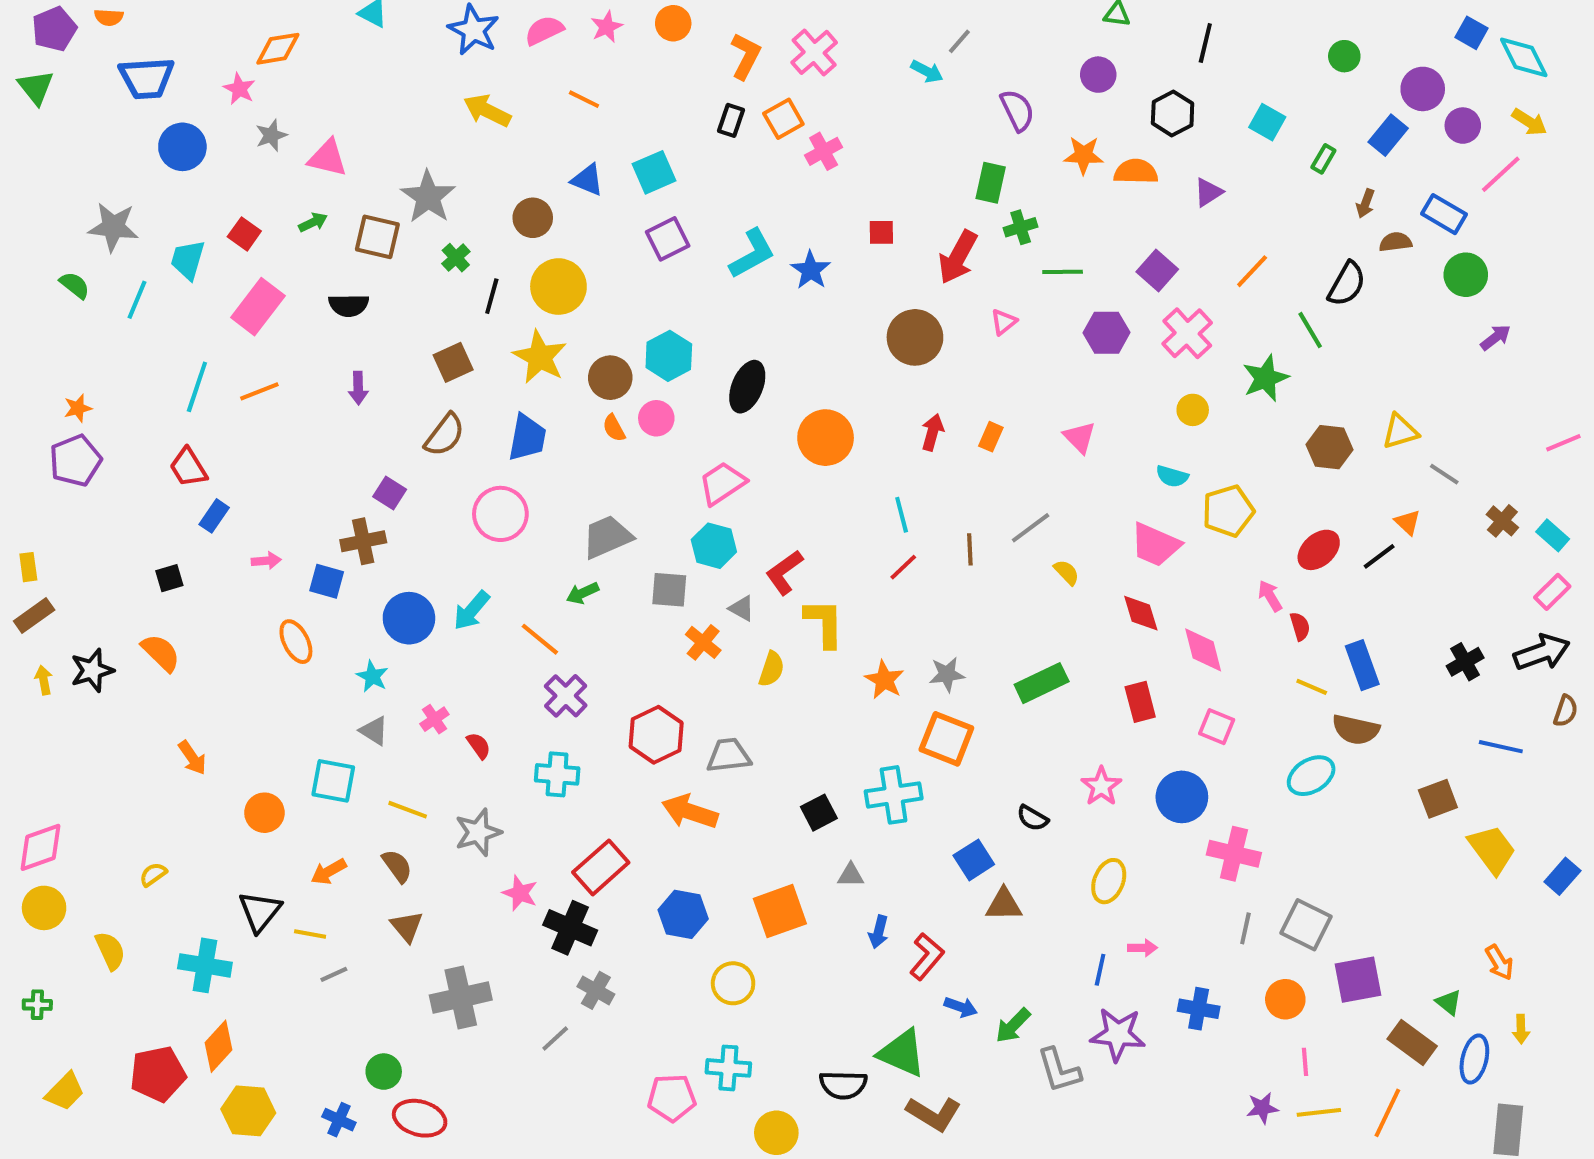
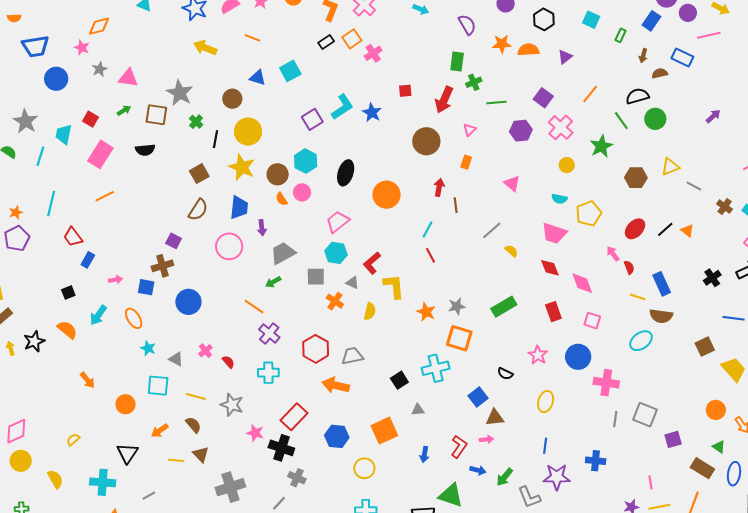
black rectangle: (731, 120) -> (326, 42), turned 42
pink line: (1501, 174) -> (709, 35), turned 35
gray star: (113, 227) -> (25, 121), turned 30
purple square: (668, 239) -> (312, 119), moved
green circle: (1466, 275) -> (655, 119), moved
black semicircle: (1347, 284) -> (637, 96), turned -130
cyan line: (197, 387) -> (51, 204), moved
purple arrow: (358, 388) -> (262, 228), moved
orange rectangle: (991, 437) -> (466, 162), moved
cyan line: (902, 515) -> (427, 229), turned 48
orange triangle: (1408, 522) -> (687, 231), moved
brown line: (970, 549) -> (456, 205), moved
red line: (903, 567) -> (431, 255), turned -70
cyan arrow: (472, 611) -> (98, 315), moved
cyan star: (372, 676) -> (148, 348), moved
gray star: (478, 832) -> (232, 405), turned -30
blue arrow: (879, 932) -> (424, 454), moved
yellow line: (310, 934) -> (176, 460), moved
pink arrow: (1143, 948) -> (486, 439), moved
gray line: (334, 974) -> (149, 496), moved
purple square: (1358, 980) -> (673, 439), size x0.7
orange circle: (1285, 999) -> (716, 410), moved

